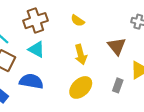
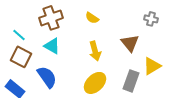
blue semicircle: (31, 81) -> (47, 77), turned 45
gray rectangle: (118, 85) -> (131, 81), size x1.5

